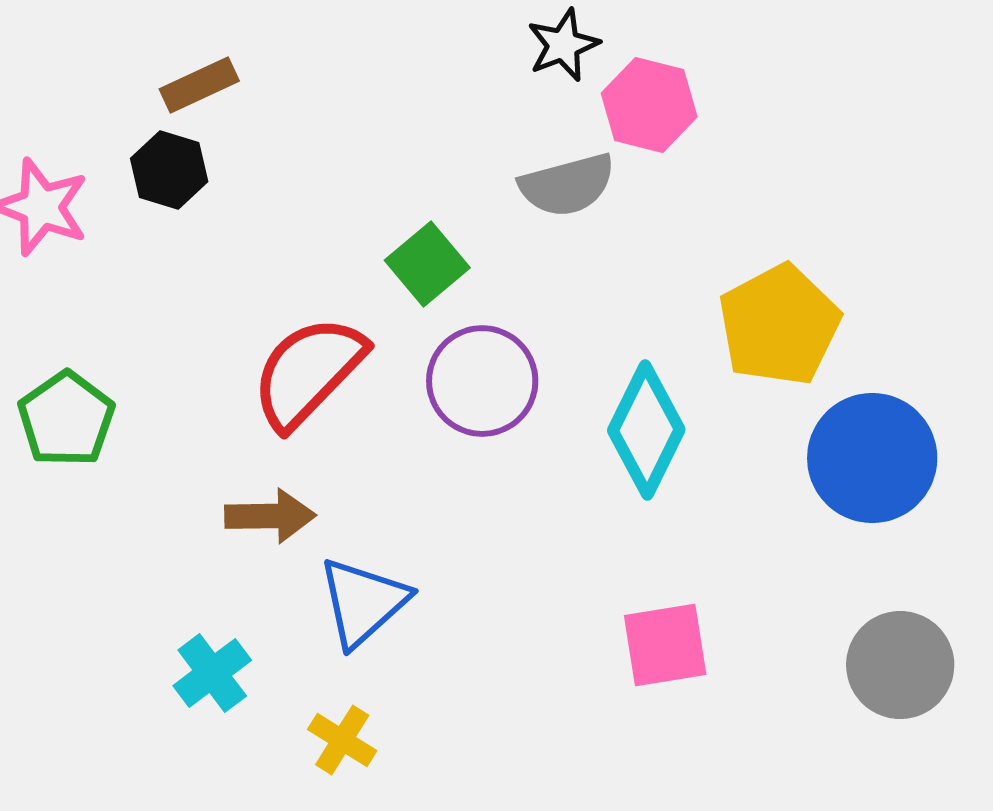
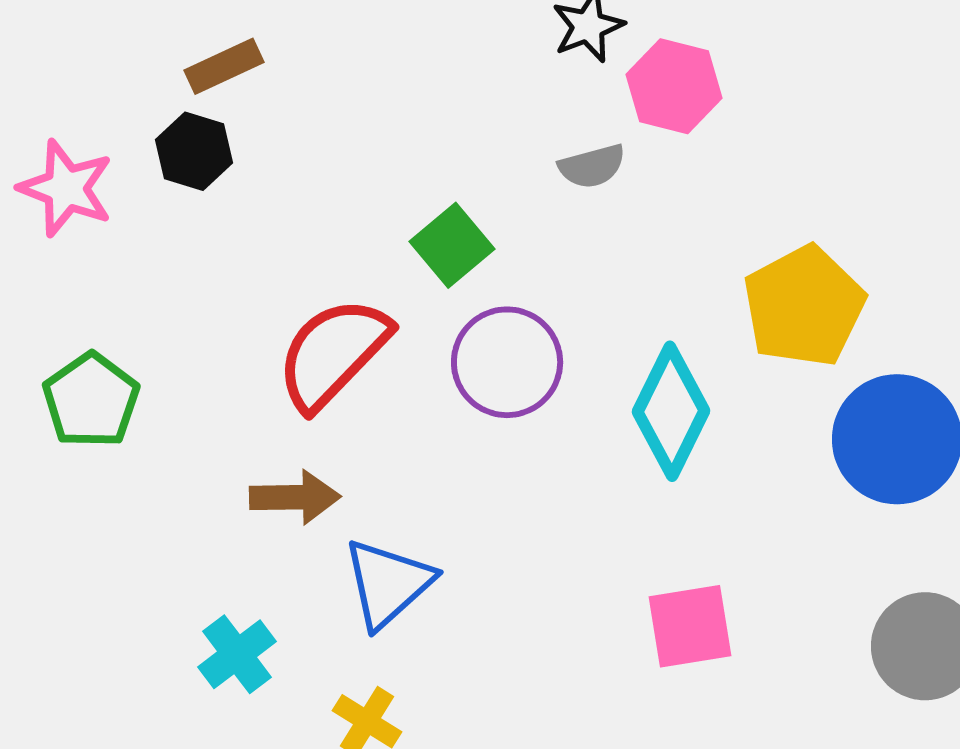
gray semicircle: (567, 185) -> (592, 166), size x0.7

